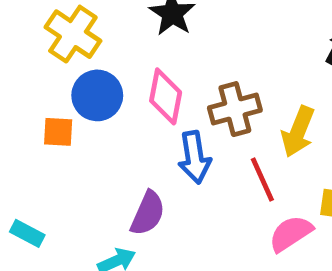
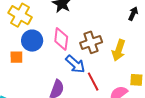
blue arrow: (195, 157) -> (75, 64), turned -35
red line: (262, 179) -> (93, 82), moved

